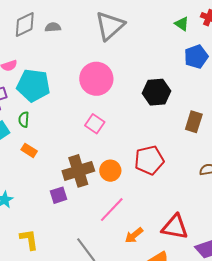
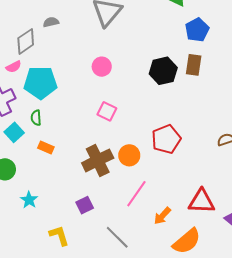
gray diamond: (25, 24) -> (26, 41), moved
pink circle: (96, 79) -> (102, 67), size x0.6
brown rectangle: (194, 122) -> (194, 65), moved
purple square: (59, 195) -> (85, 205), moved

